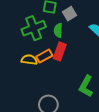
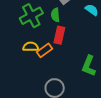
orange rectangle: (44, 56) -> (45, 50), moved

